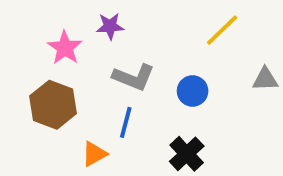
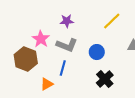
purple star: (110, 26) -> (67, 21), moved
pink star: (65, 48) -> (41, 39), moved
black cross: (187, 154) -> (105, 79), moved

